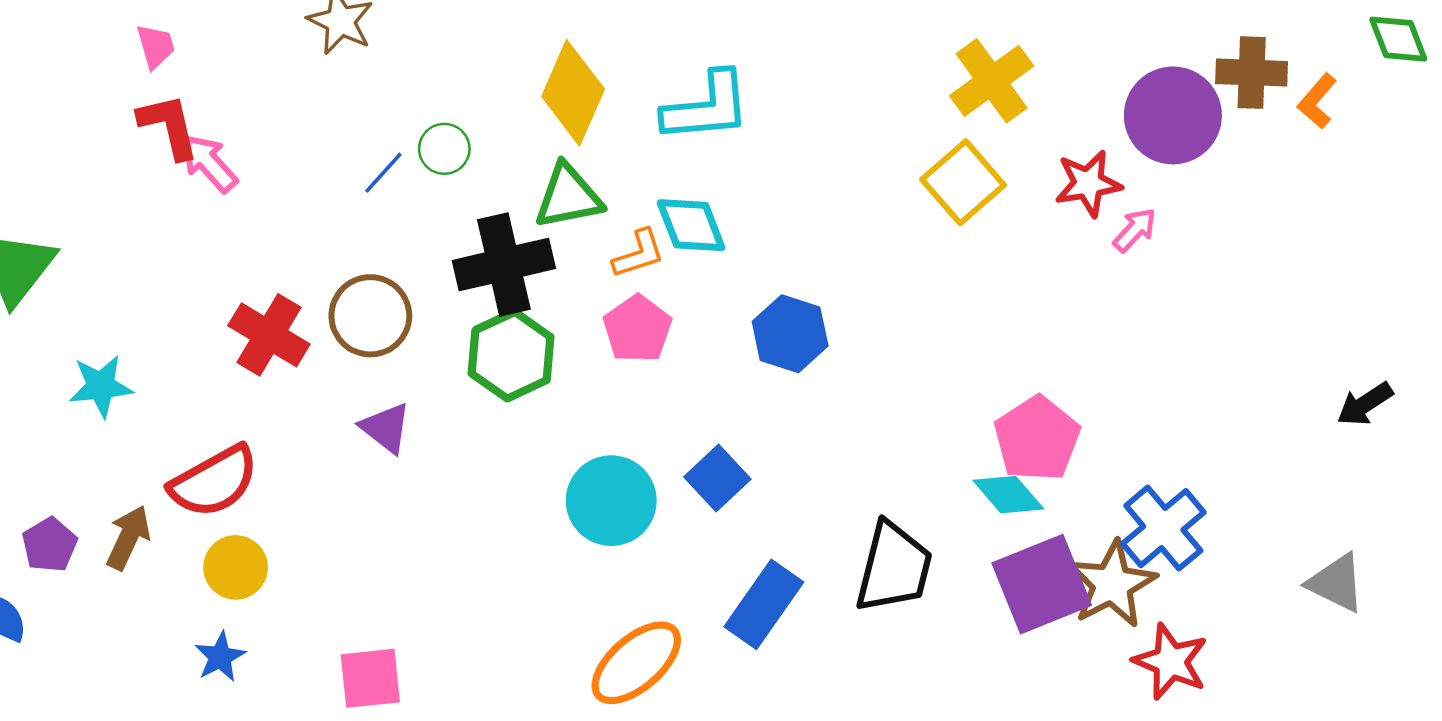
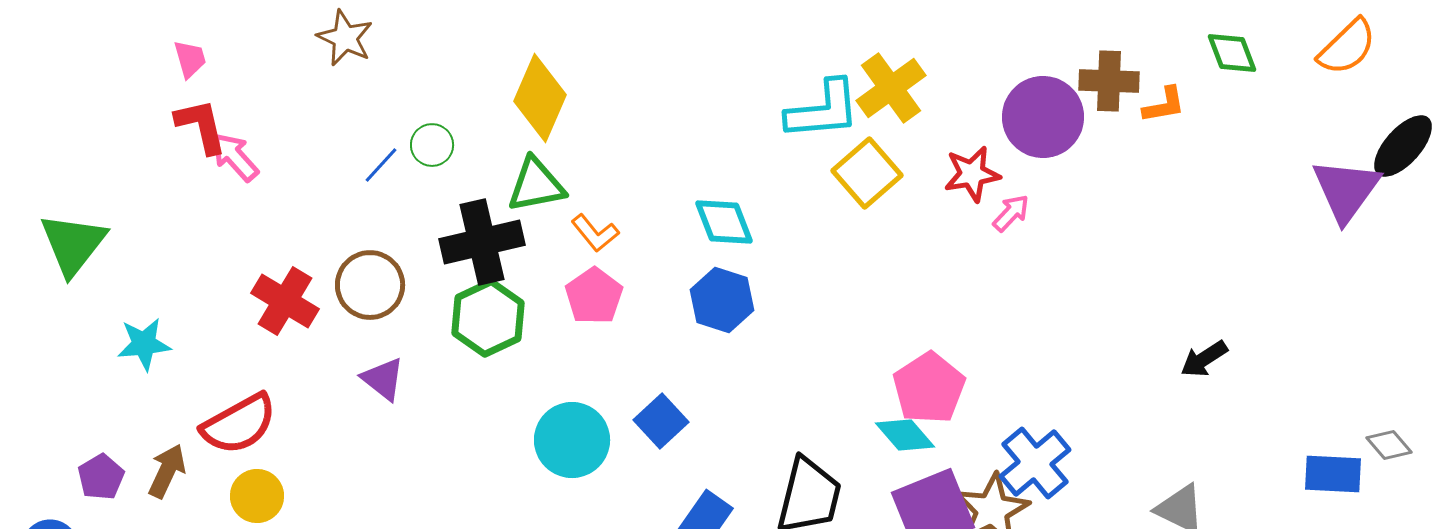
orange L-shape: (1317, 101) -> (1164, 105), turned -141
cyan L-shape: (707, 107) -> (823, 110), moved
cyan diamond: (691, 225) -> (724, 222), moved
orange L-shape: (639, 254) -> (595, 233), turned 69

